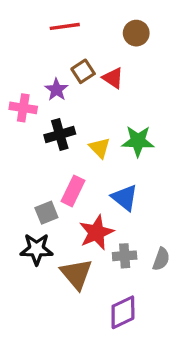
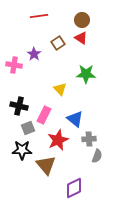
brown square: (83, 71) -> (58, 43), moved
red triangle: (113, 78) -> (81, 38), moved
black cross: (60, 134) -> (19, 106), moved, turned 30
green star: (138, 141) -> (86, 74), moved
gray cross: (125, 256) -> (89, 139), moved

